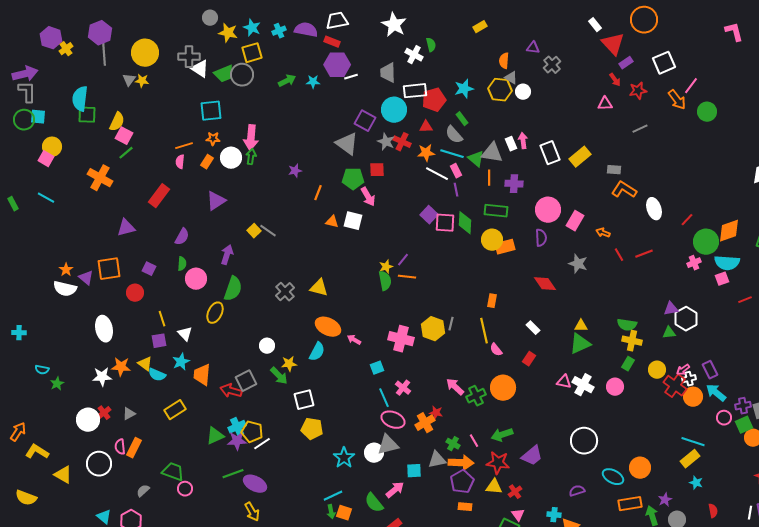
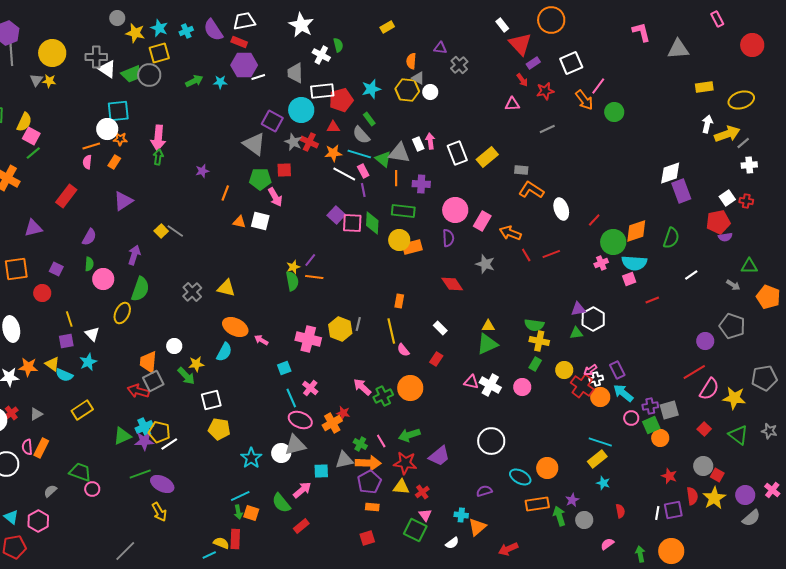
purple semicircle: (306, 30) -> (213, 30), turned -135
white circle: (231, 158) -> (107, 129), moved
orange arrow: (603, 233) -> (510, 233), size x1.5
orange trapezoid: (202, 375) -> (148, 362), moved

